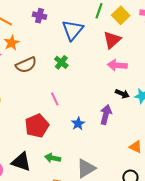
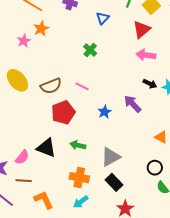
blue triangle: (73, 30) -> (103, 18), size x0.6
brown semicircle: (26, 65) -> (51, 86), moved
pink line: (55, 99) -> (82, 86), turned -40
purple arrow: (106, 115) -> (133, 104), turned -60

